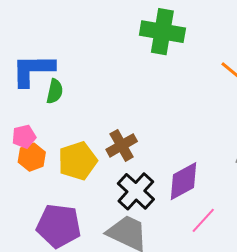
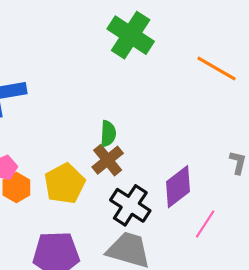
green cross: (162, 32) -> (131, 35), turned 33
green semicircle: (55, 91) -> (108, 134), moved

